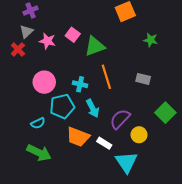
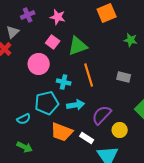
purple cross: (31, 10) -> (28, 15), moved
pink square: (73, 35) -> (53, 42), moved
pink star: (47, 41) -> (58, 17), moved
pink circle: (44, 82) -> (39, 64), moved
cyan arrow: (93, 108) -> (76, 105), turned -72
green arrow: (39, 153) -> (25, 147), size x0.7

